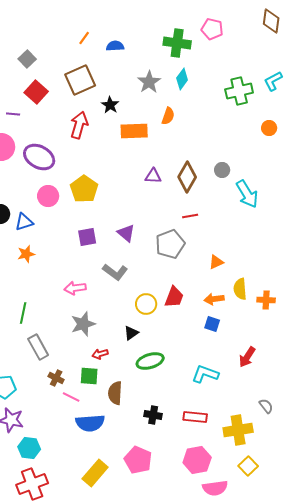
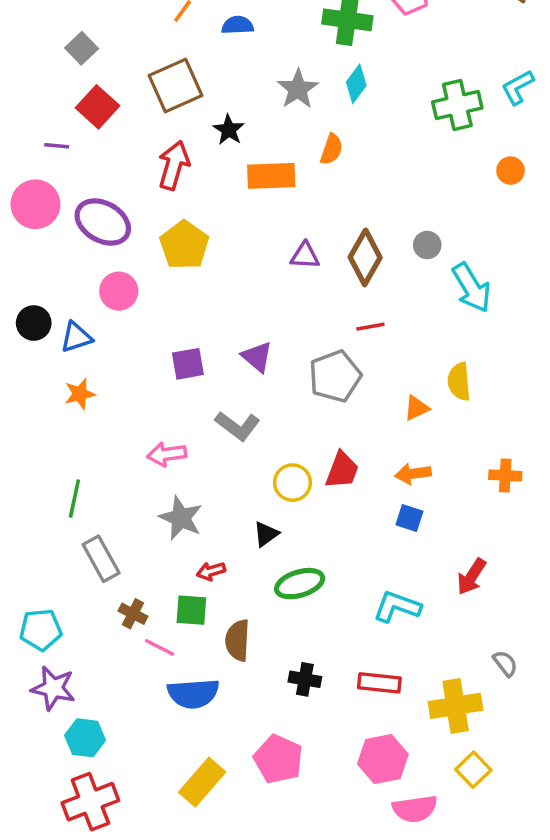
yellow pentagon: (84, 189) -> (184, 245), moved
yellow semicircle: (240, 289) -> (459, 382), moved
gray star: (83, 324) -> (181, 518), turned -30

